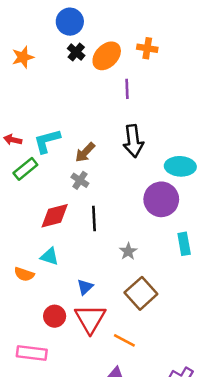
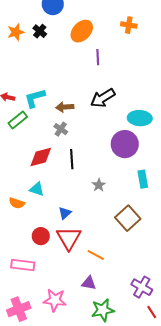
orange cross: (147, 48) -> (129, 25), moved
black cross: (76, 52) -> (40, 31), moved
black arrow: (133, 141) -> (103, 98), turned 65
brown arrow: (85, 152) -> (65, 107), turned 42
brown square: (141, 293) -> (128, 218), moved

